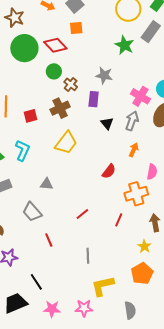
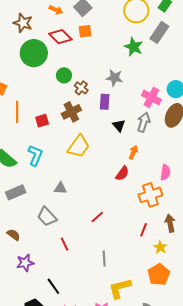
red diamond: (55, 45) -> (60, 37), moved
orange arrow: (134, 150) -> (133, 152), moved
red line: (119, 220) -> (144, 230), moved

